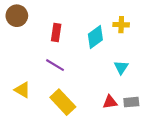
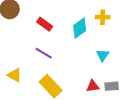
red rectangle: (56, 33) -> (45, 24), turned -63

